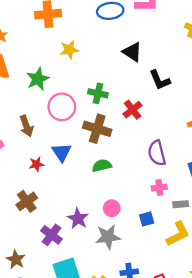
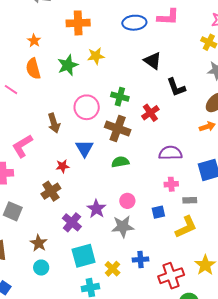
green star: (38, 79) -> (68, 65), moved
purple semicircle: (157, 153) -> (170, 153), turned 100
red star: (36, 164) -> (63, 166), moved

